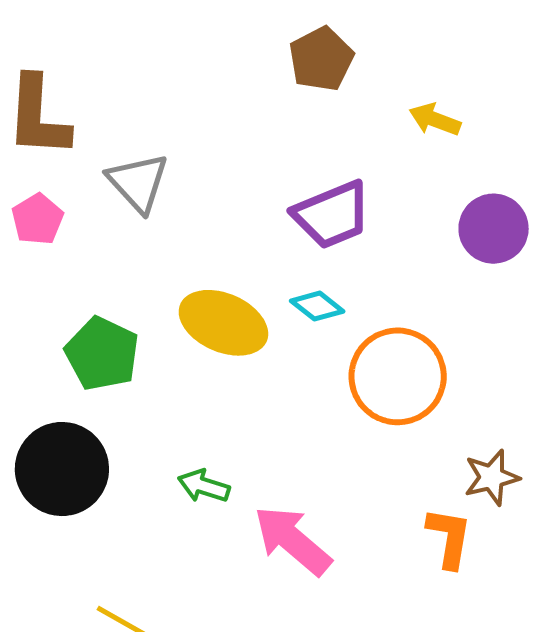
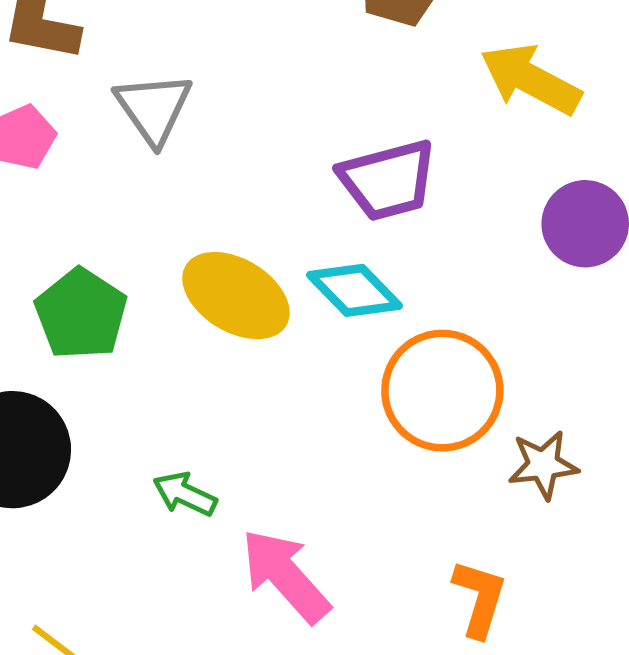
yellow arrow: (435, 120) -> (531, 79), size x1.6
cyan diamond: (317, 306) -> (355, 290), size x1.4
brown star: (492, 477) -> (543, 465), moved

